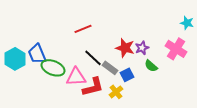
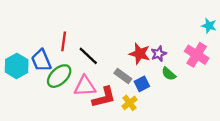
red line: (83, 29) -> (64, 41), moved, turned -60
black line: (93, 58) -> (88, 56), moved
green ellipse: (53, 68) -> (59, 76), turned -65

